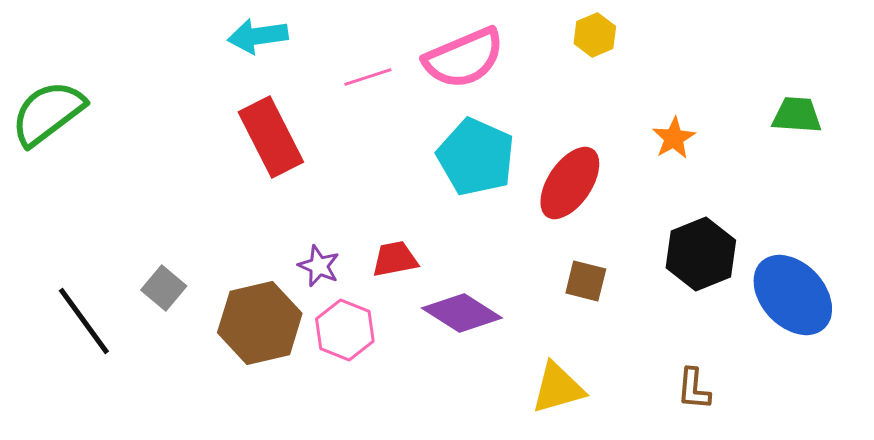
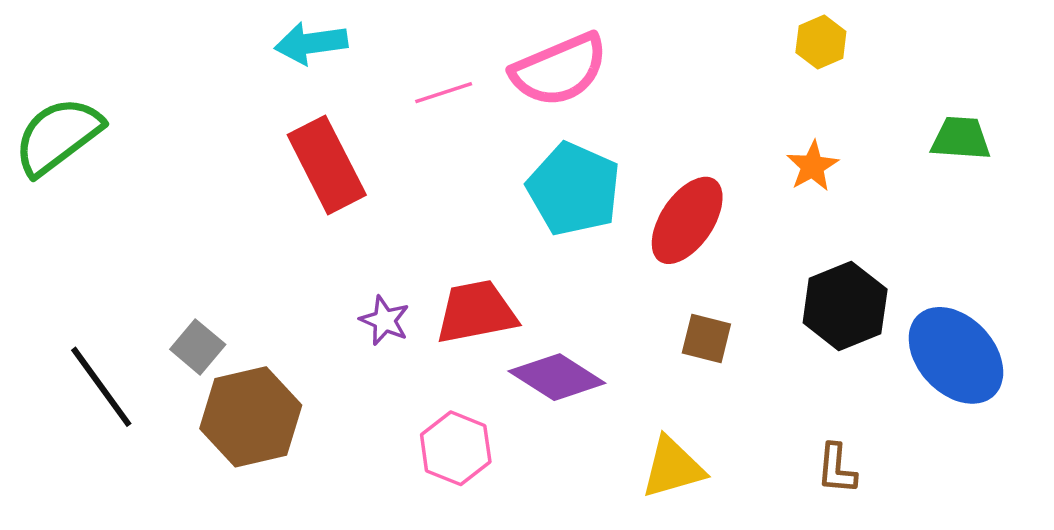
yellow hexagon: (595, 35) -> (821, 42), moved
red trapezoid: (395, 259) -> (476, 312), size x1.5
brown hexagon: (260, 323) -> (251, 417), moved
pink hexagon: (345, 330) -> (456, 448), moved

